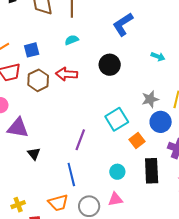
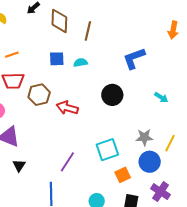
blue square: (32, 50) -> (57, 59), moved
red arrow: (67, 74) -> (67, 108), moved

